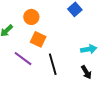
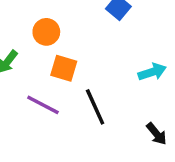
black arrow: (86, 72) -> (156, 134), moved

